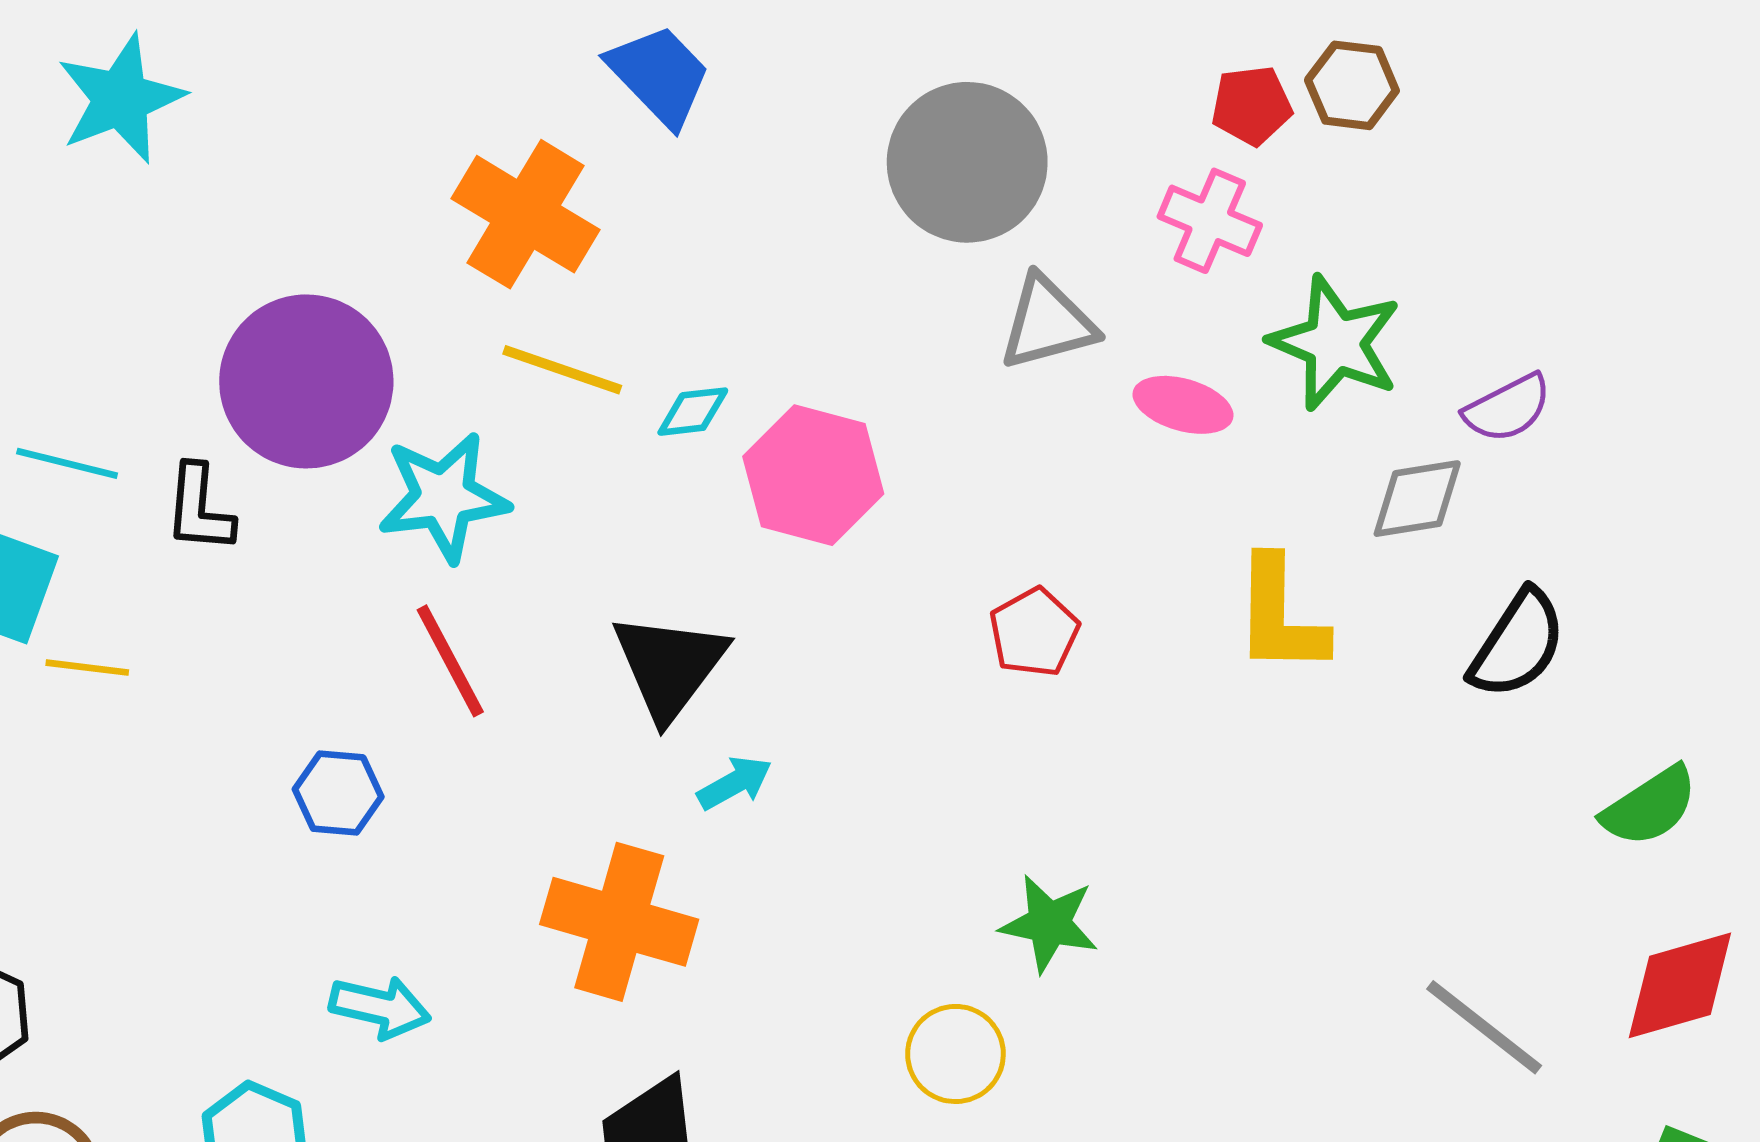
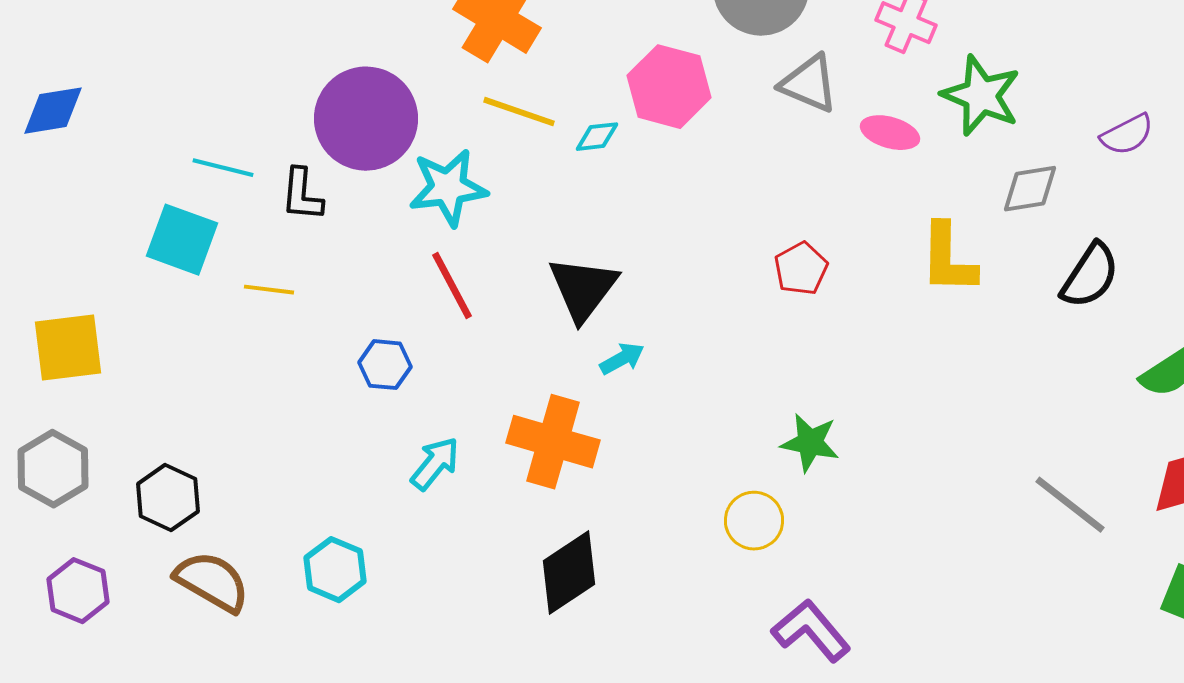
gray triangle: (1047, 323) -> (809, 84), turned 38
purple semicircle: (1508, 408) -> (1127, 135), moved
pink hexagon: (813, 475) -> (669, 87), moved
yellow line: (87, 668) -> (269, 290), moved
cyan arrow: (380, 1007) -> (435, 464), moved, turned -64

